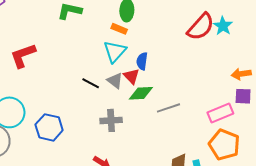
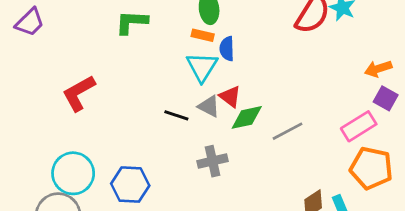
blue semicircle: (142, 61) -> (227, 49), moved
purple square: (243, 96) -> (386, 98), turned 36

